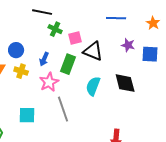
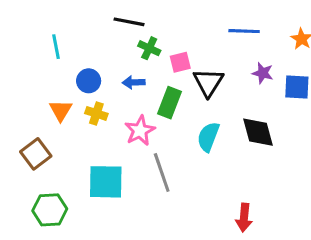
black triangle: (93, 51) -> (208, 82), turned 40
blue arrow: (44, 59) -> (134, 82), moved, turned 64
cyan square: (27, 115) -> (106, 182), size x1.4

